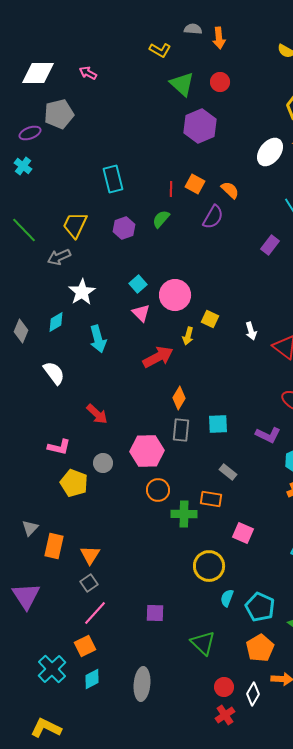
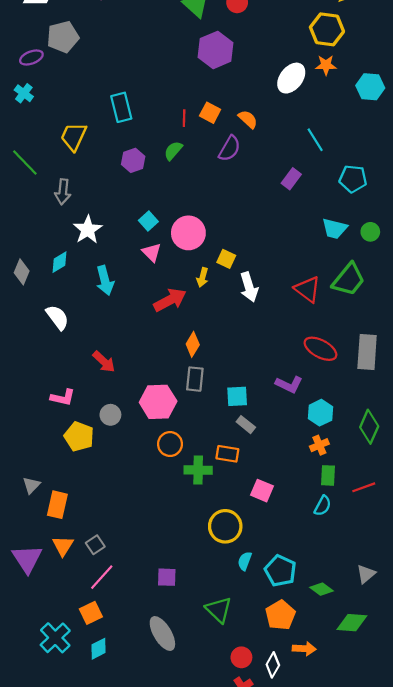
yellow trapezoid: (75, 225) -> (74, 137), moved
gray arrow: (59, 257) -> (63, 192), turned -60
white arrow: (251, 331) -> (249, 287), moved, size x1.5
cyan square: (218, 424) -> (237, 396), moved
orange triangle: (90, 555) -> (63, 546), moved
gray ellipse: (142, 684) -> (162, 634), moved, turned -36

